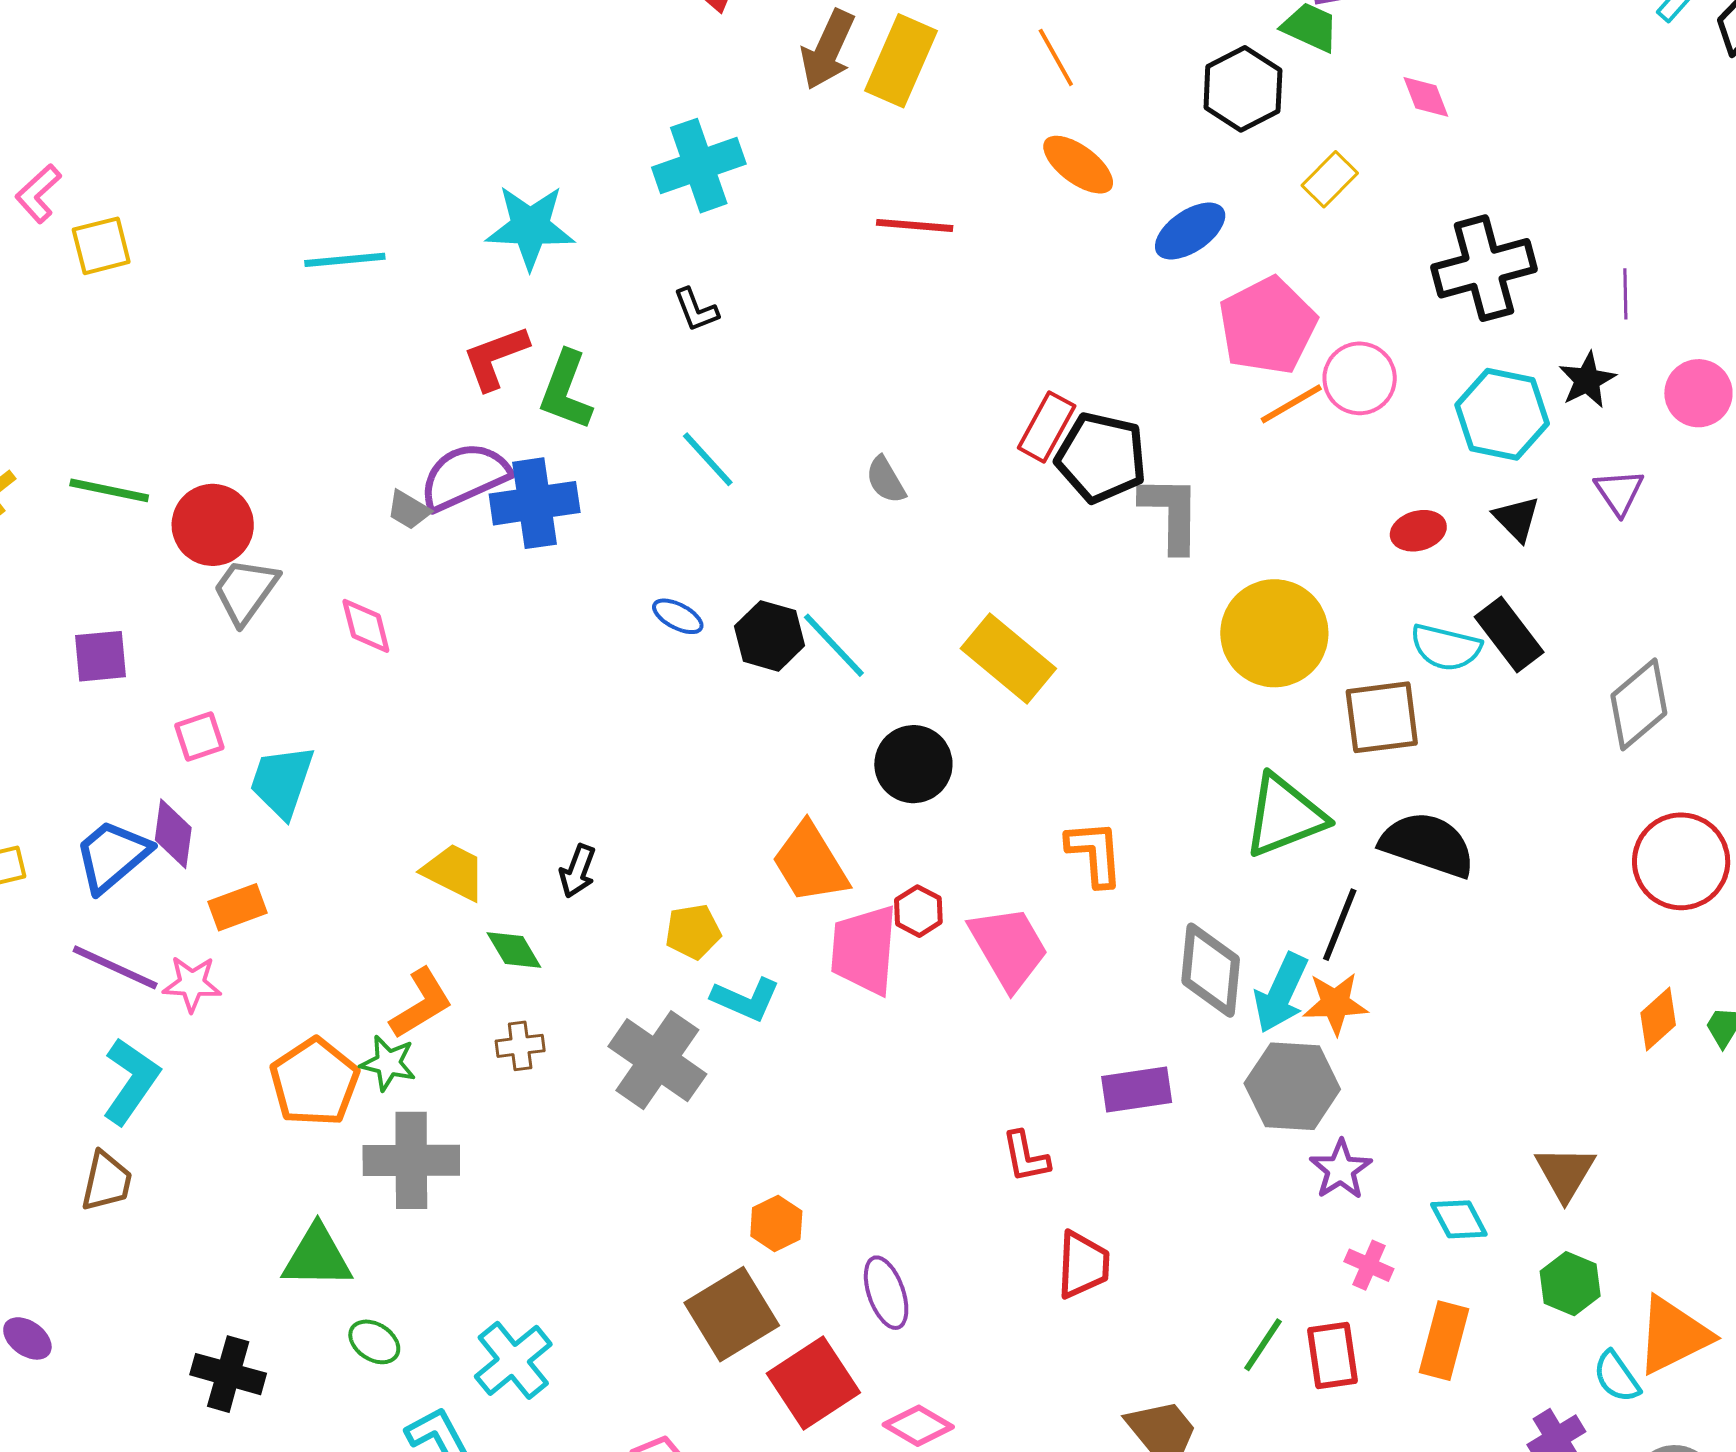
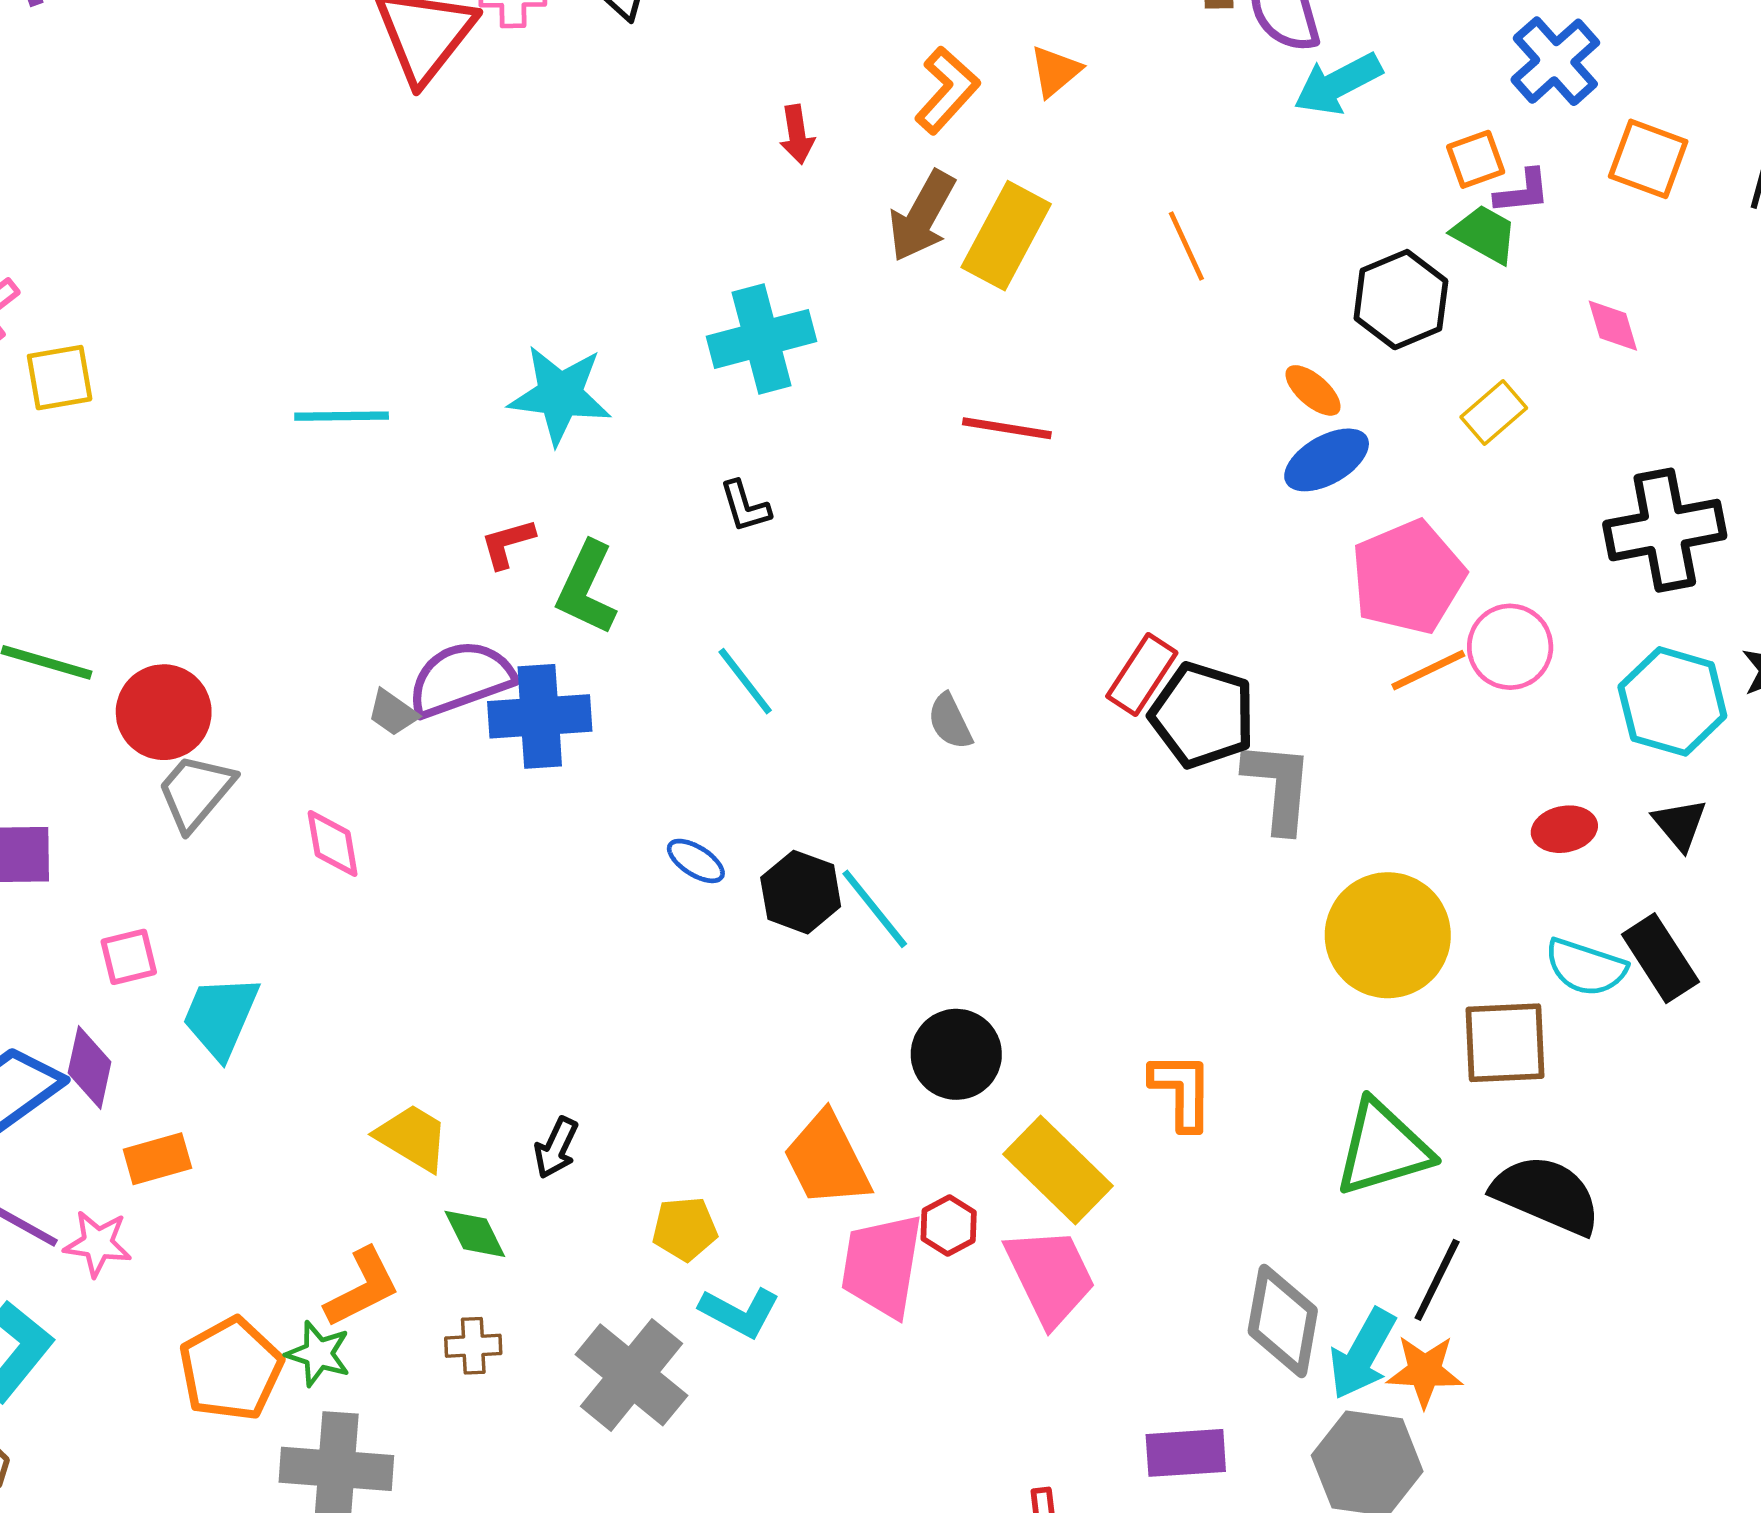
orange ellipse: (1078, 165) -> (1313, 390), moved, size x0.7
red L-shape: (495, 358) -> (508, 543), size x0.7
yellow rectangle: (1008, 659) -> (1058, 1170), moved
orange L-shape: (1095, 853) -> (1182, 1091), moved

